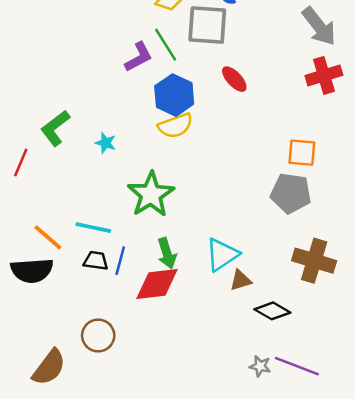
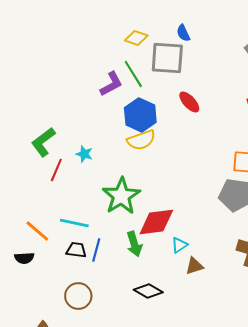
red line: (21, 163) -> (56, 170), moved
cyan triangle: (222, 255) -> (179, 245), size x0.6
black semicircle: (32, 270) -> (24, 258), size x0.6
red diamond: (157, 284) -> (156, 222), moved
black diamond: (272, 311) -> (148, 291), moved
brown circle: (98, 336) -> (78, 296), moved

